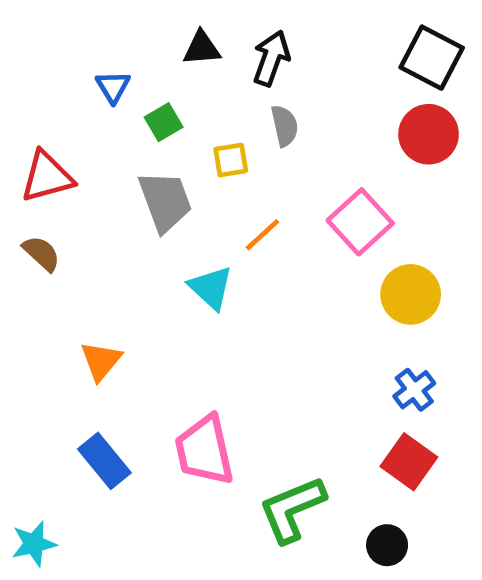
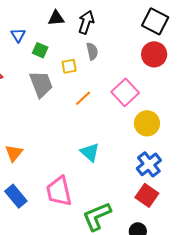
green square: (164, 122) -> (40, 50), turned -35
cyan triangle: (211, 288) -> (90, 152), moved
blue cross: (414, 390) -> (149, 164), size x1.4

